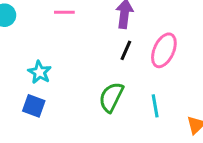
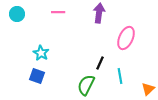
black line: (126, 50) -> (100, 63), moved
green semicircle: (111, 97) -> (86, 85), moved

